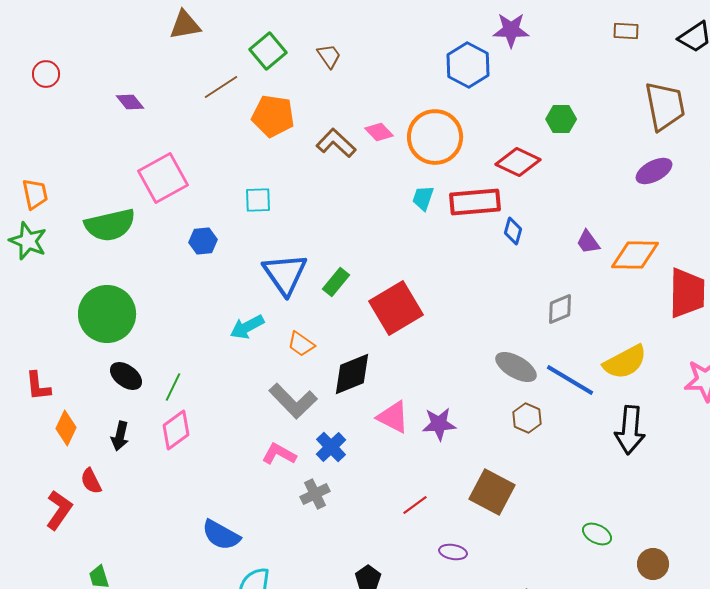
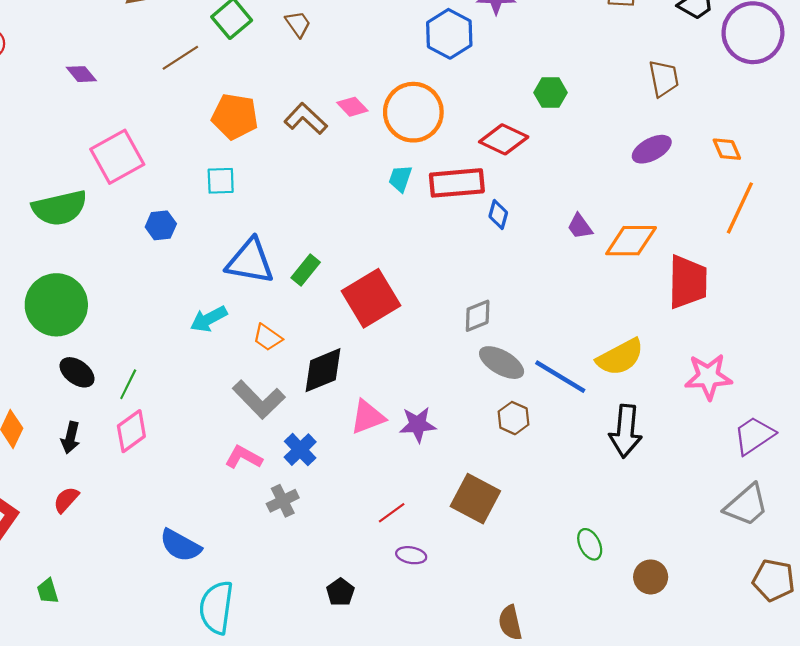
brown trapezoid: (665, 106) -> (664, 78), size x0.7
orange pentagon: (273, 116) -> (235, 117), moved
blue triangle: (285, 274) -> (250, 261), turned -45
gray diamond: (560, 309) -> (478, 316), moved
pink triangle: (393, 417) -> (368, 417), turned -48
red semicircle: (91, 481) -> (66, 500), moved, turned 68
green ellipse: (597, 534) -> (590, 544), turned 36
purple ellipse: (453, 552) -> (411, 555), moved

